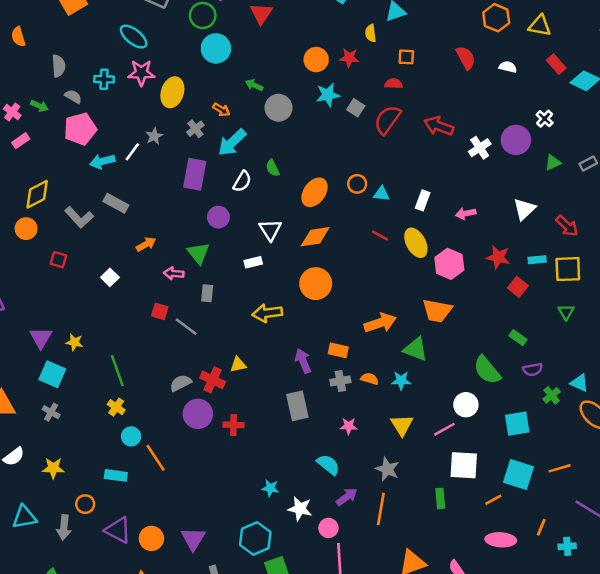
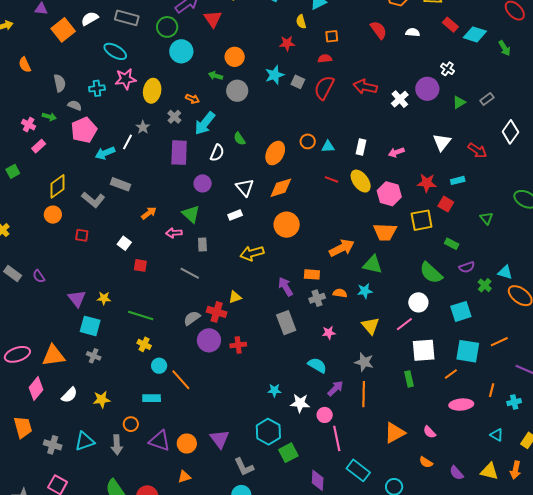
orange circle: (316, 60) -> (235, 57), moved
yellow square: (568, 269) -> (422, 220), moved
red square: (160, 311) -> (140, 265), moved
green line: (117, 370) -> (141, 316), turned -45

